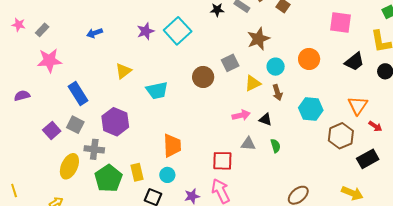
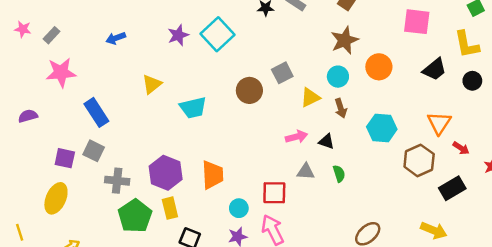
brown star: (258, 39) -> (345, 40), moved
purple hexagon: (115, 122) -> (166, 173), moved
purple square: (52, 130) -> (65, 158), turned -36
yellow ellipse: (69, 166) -> (56, 198), moved
cyan circle: (167, 175) -> (239, 208), moved

